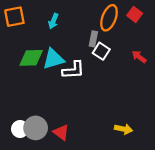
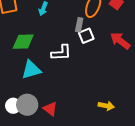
white square: (101, 51) -> (86, 36), turned 35
red arrow: (139, 57) -> (120, 41), size x1.5
cyan triangle: (53, 59) -> (31, 70), moved

